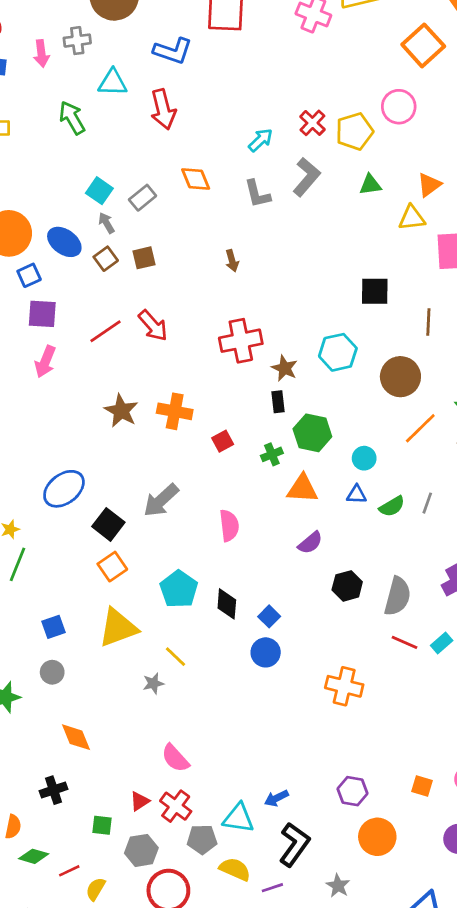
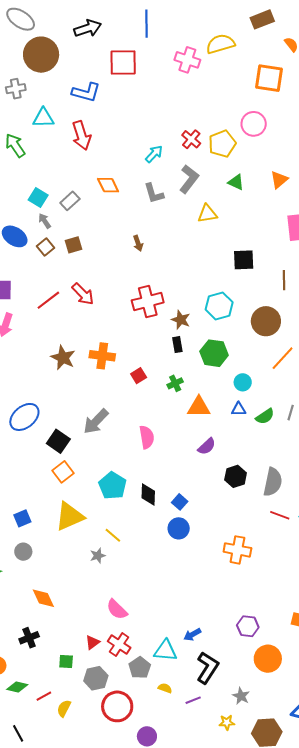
orange square: (423, 45) -> (269, 78), turned -36
green triangle: (370, 185) -> (236, 182), turned 36
yellow triangle: (412, 218) -> (207, 214), moved
green hexagon: (312, 433) -> (214, 353), moved
gray pentagon: (202, 839) -> (140, 668), turned -30
yellow semicircle: (235, 869) -> (165, 688), size x0.6

